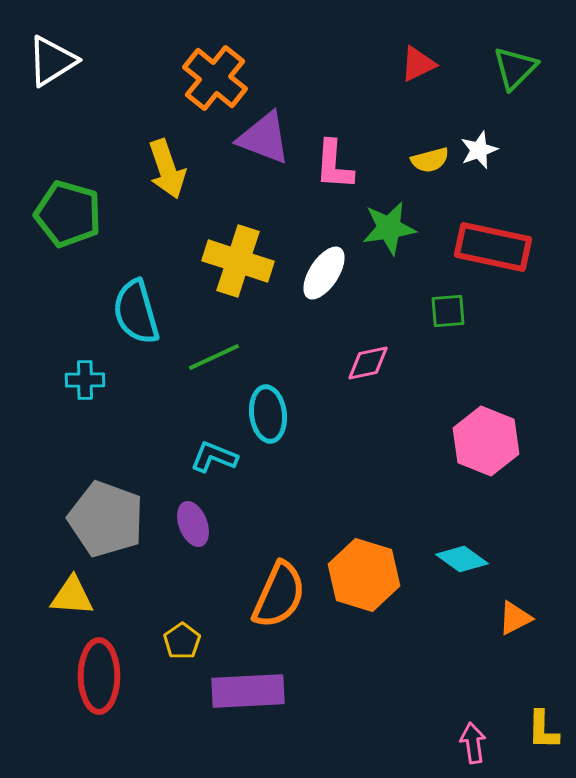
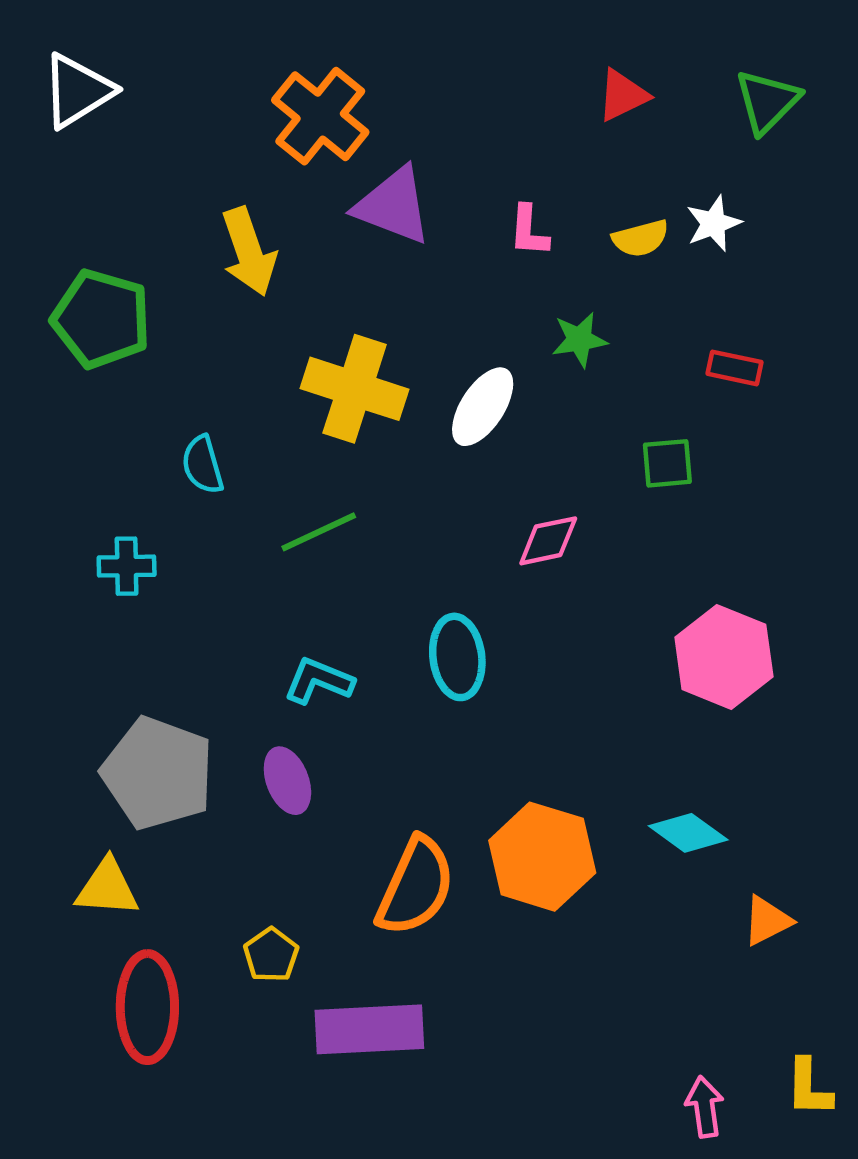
pink L-shape: (334, 165) -> (529, 231), moved, size x0.7
green star: (389, 228) -> (579, 340), size x0.7
red rectangle: (493, 247) -> (734, 368), size x0.5
cyan semicircle: (136, 312) -> (203, 465), size x0.6
cyan ellipse: (268, 414) -> (457, 657), moved

